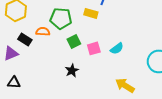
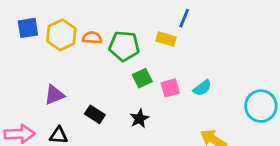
orange semicircle: (43, 31) -> (92, 38), moved
black rectangle: (25, 39) -> (95, 114), moved

